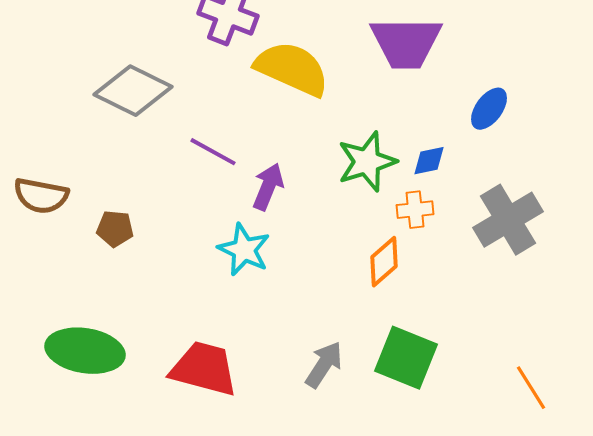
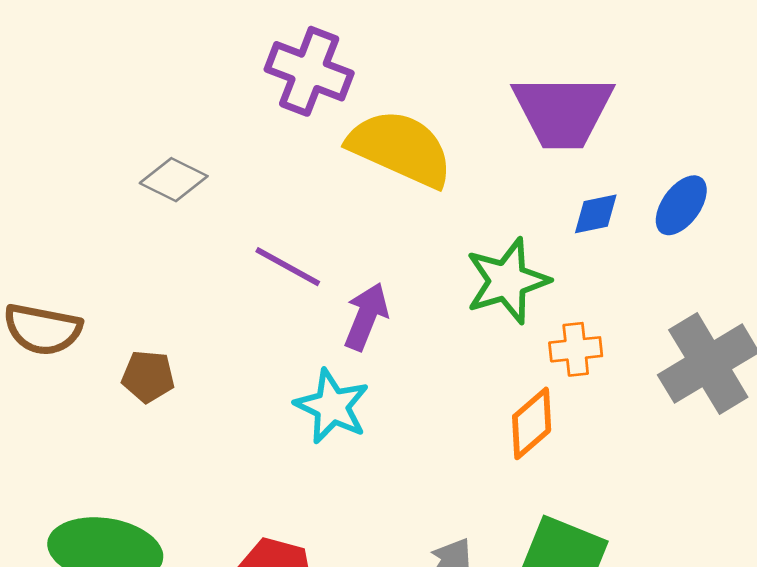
gray diamond: (133, 91) -> (174, 180), size x0.6
blue diamond: (429, 161) -> (596, 214), moved

